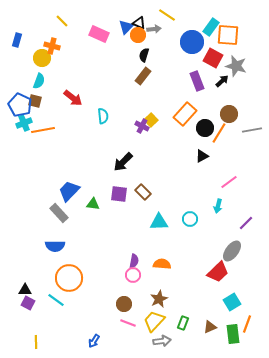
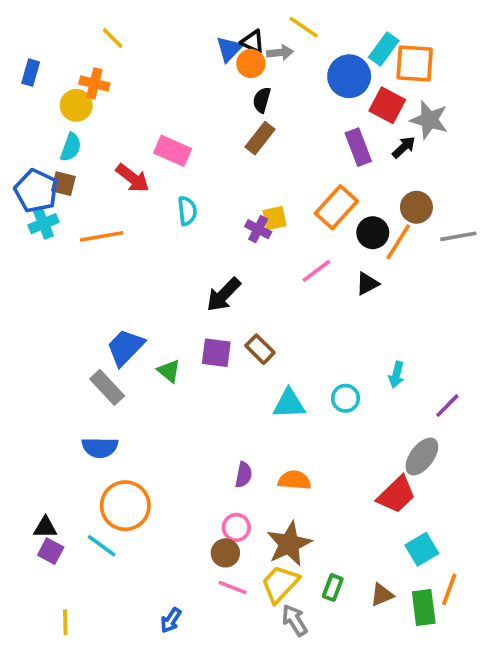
pink rectangle: (99, 34) -> (173, 151), moved
yellow square: (151, 120) -> (275, 218), turned 32
orange line: (43, 130) -> (102, 236), moved
pink line: (229, 182) -> (316, 271), moved
green triangle: (93, 204) -> (169, 371), turned 32
pink circle: (133, 275) -> (236, 527), moved
brown star: (159, 299) -> (289, 544), size x1.4
gray arrow: (162, 341) -> (295, 620), turned -114

